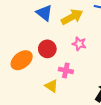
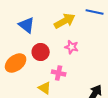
blue triangle: (44, 13) -> (27, 25), moved

